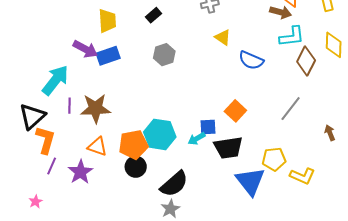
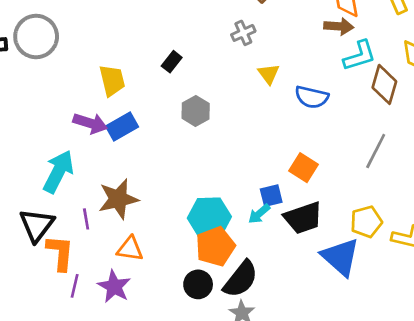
yellow triangle: (223, 37) -> (269, 74), turned 30
purple line: (70, 106) -> (86, 219), moved
orange pentagon: (133, 145) -> (215, 246), moved
black circle: (136, 167) -> (198, 284), moved

